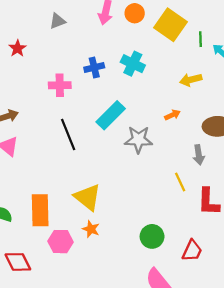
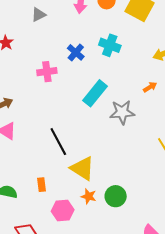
blue cross: (94, 68) -> (76, 52), turned -30
black line: (68, 135) -> (58, 142), moved
orange rectangle: (40, 210) -> (41, 185), size x0.5
green circle: (152, 236) -> (116, 196), moved

